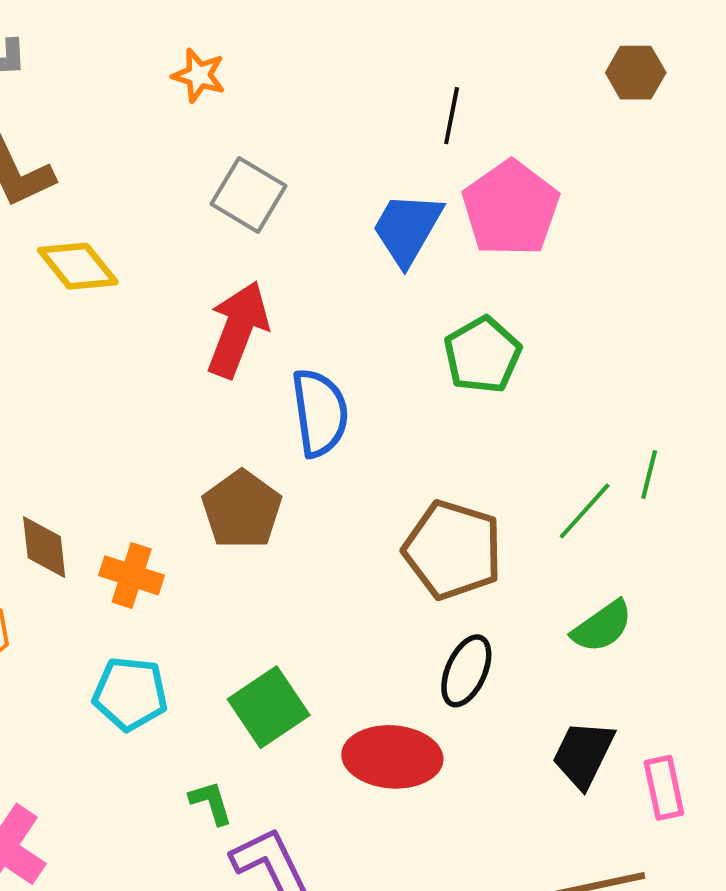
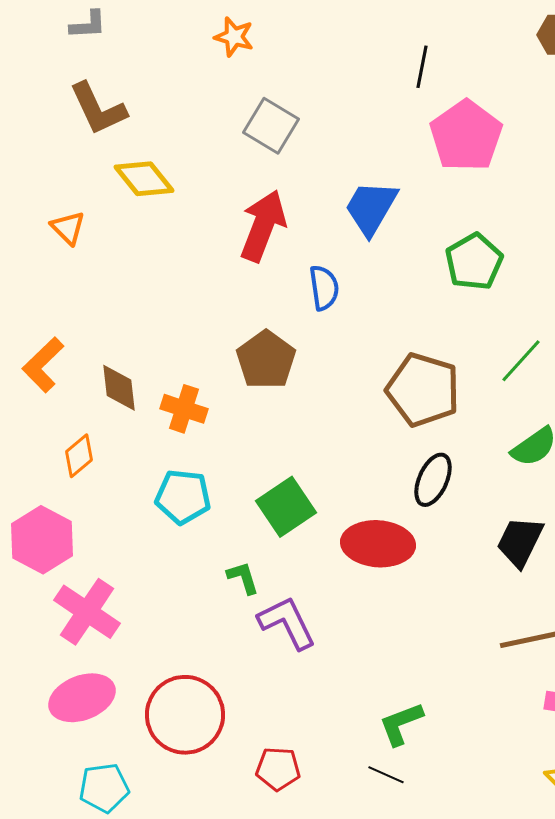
blue trapezoid: (407, 229) -> (371, 208), moved
green pentagon: (482, 355) -> (474, 262), moved
blue semicircle: (320, 413) -> (324, 288), size x0.7

